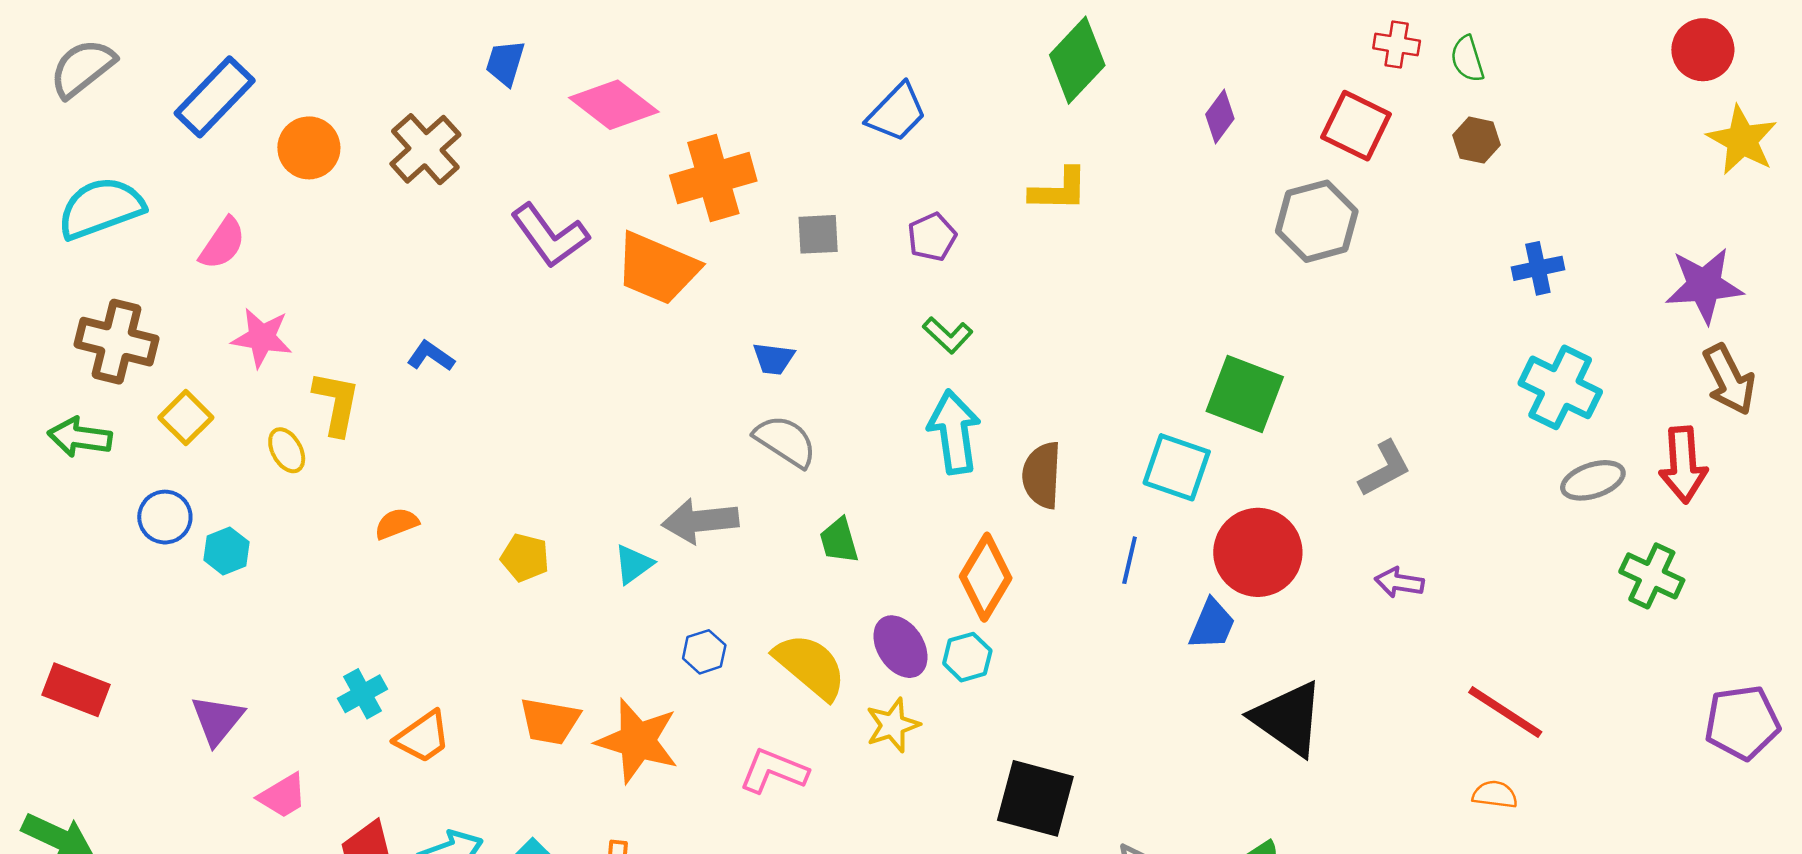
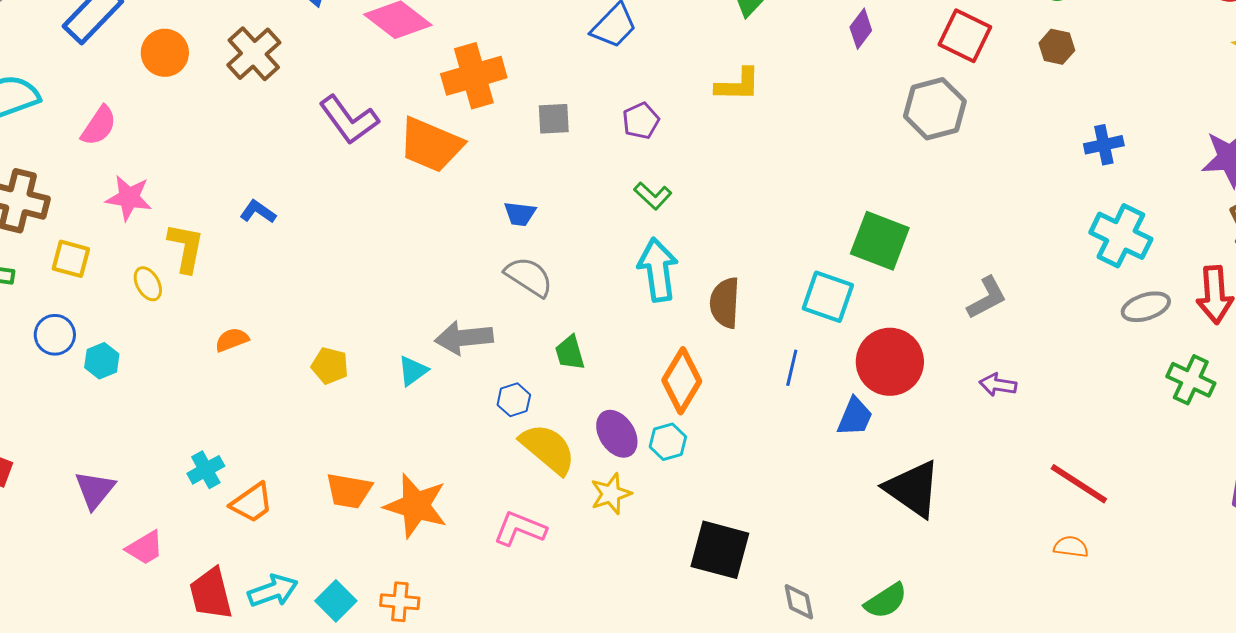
yellow square: (186, 418) -> (71, 259), turned -30
blue hexagon: (704, 652) -> (514, 400), moved

